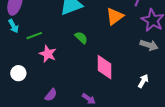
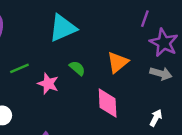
orange triangle: (115, 16) -> (118, 62), moved
pink star: (48, 54) -> (48, 84), moved

